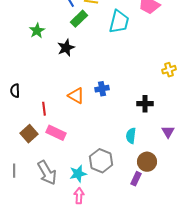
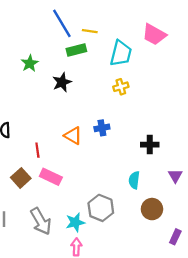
green rectangle: (79, 19) -> (76, 50), turned 30
yellow cross: (169, 70) -> (121, 87), moved
purple rectangle: (136, 179) -> (175, 237), moved

